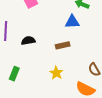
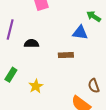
yellow star: (56, 73) -> (36, 86), moved

